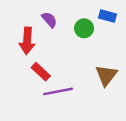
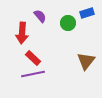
blue rectangle: (108, 16) -> (87, 13), turned -32
purple line: (58, 91) -> (33, 74), moved

